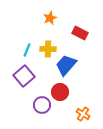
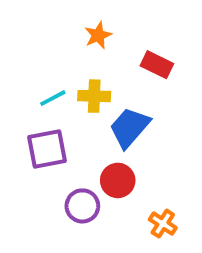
cyan line: (27, 50) -> (53, 98), turned 40
purple square: (24, 76) -> (47, 149), turned 30

